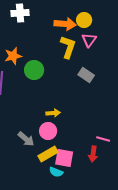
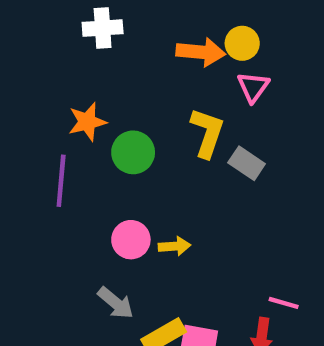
yellow L-shape: (68, 47) -> (207, 133), moved
pink circle: (48, 131) -> (131, 240), moved

